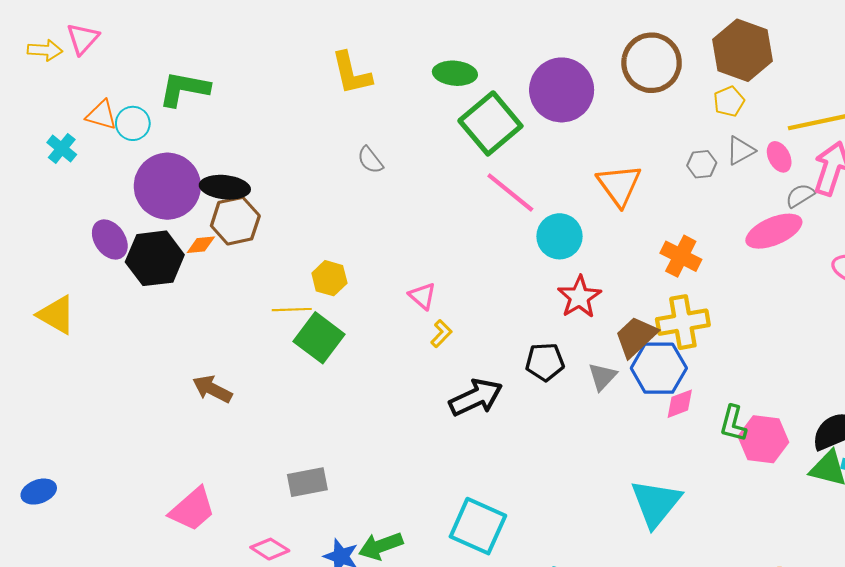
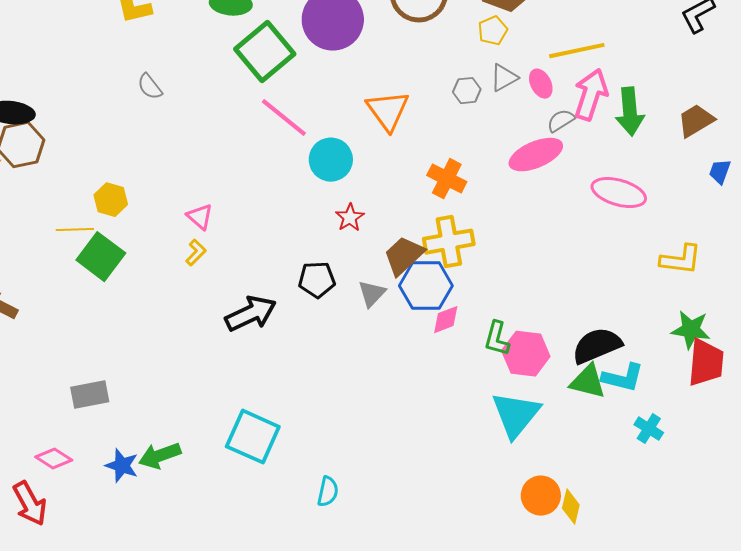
red star: (579, 297) -> (350, 218), size x0.7
yellow L-shape: (441, 334) -> (196, 253), moved
cyan triangle: (656, 503) -> (516, 415), moved

